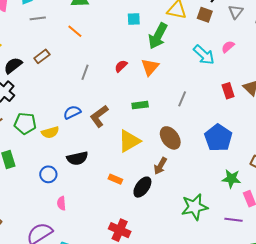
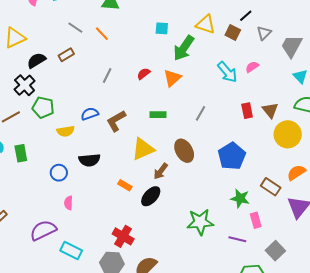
gray line: (38, 18) -> (75, 28), moved, turned 35
green pentagon: (25, 123) -> (43, 107), moved
brown arrow: (160, 166) -> (161, 171), moved

